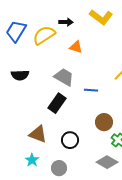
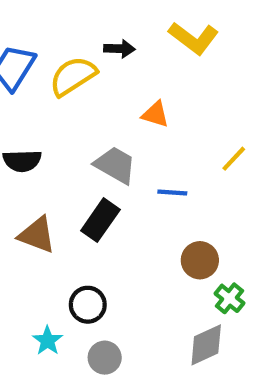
orange triangle: (76, 47) -> (155, 114), moved
brown triangle: (38, 134) -> (37, 235), moved
black circle: (70, 140) -> (88, 305), moved
gray diamond: (107, 162) -> (206, 345), turned -55

